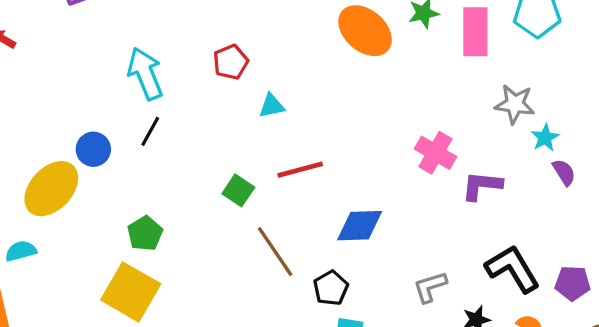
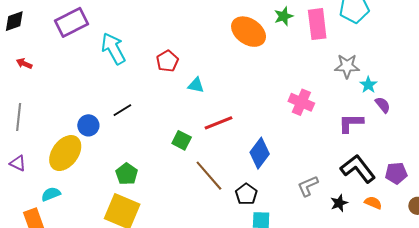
cyan arrow: (145, 74) -> (113, 49), moved
cyan triangle: (272, 106) -> (196, 85), turned 30
black line: (150, 131) -> (122, 110), turned 36
purple L-shape: (482, 186) -> (351, 123), moved
blue diamond: (360, 226) -> (260, 153), turned -44

